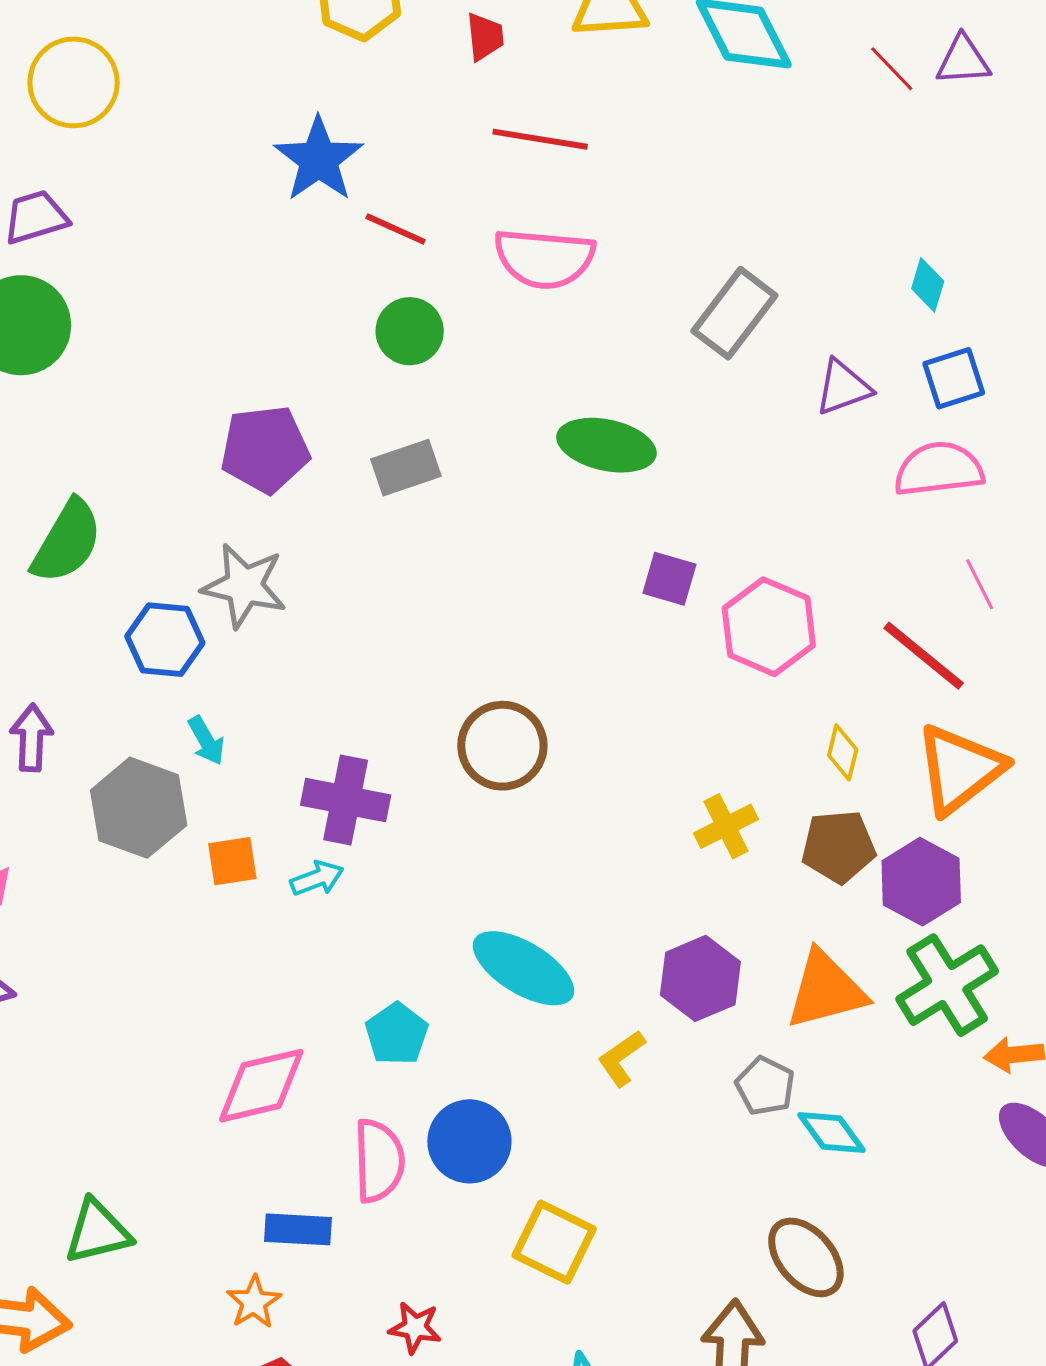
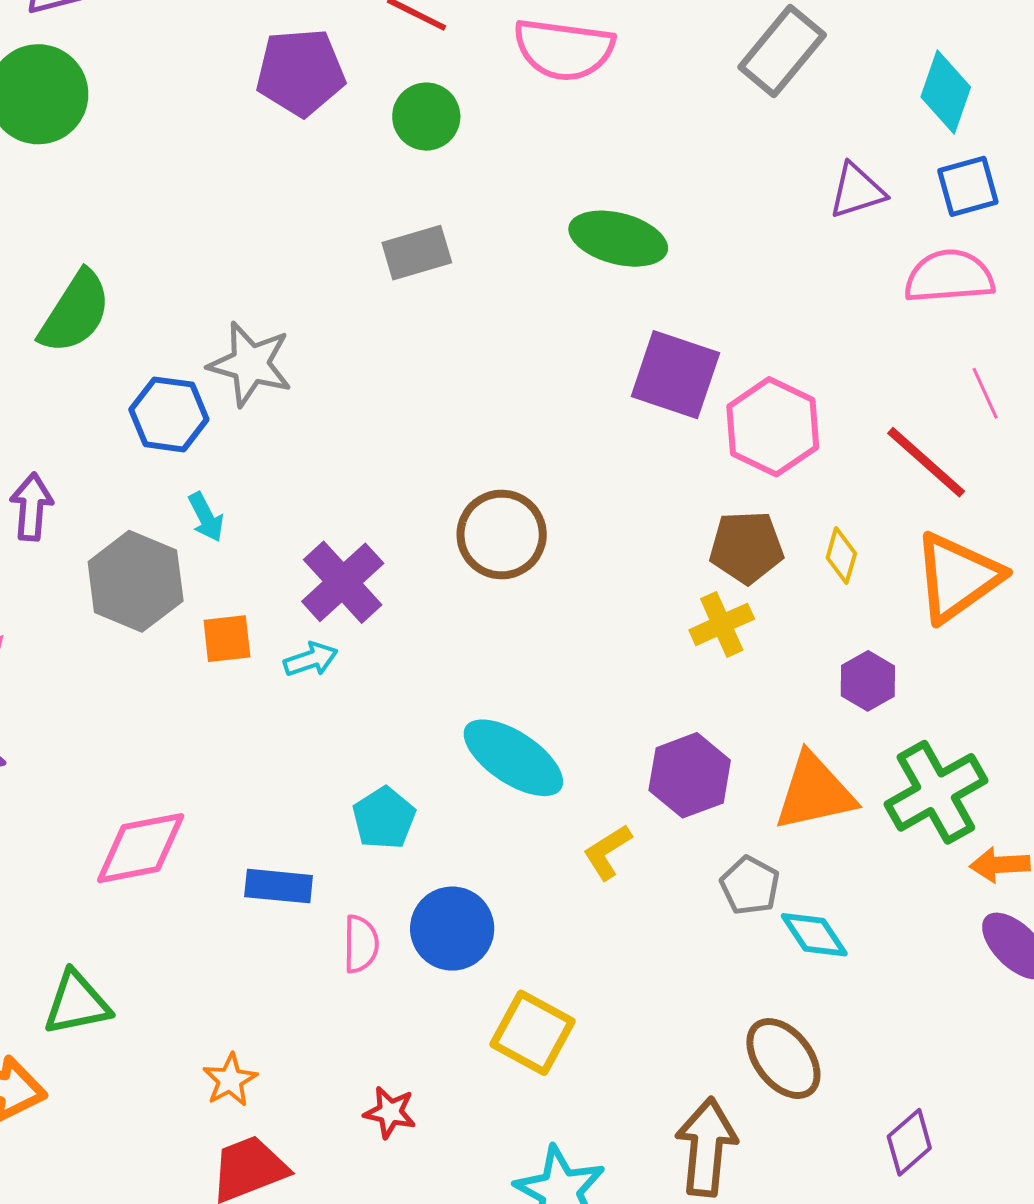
cyan diamond: (928, 285) -> (946, 92), size x1.5
gray rectangle: (734, 313) -> (782, 51), moved
purple pentagon: (265, 449) -> (300, 72), moved
purple square: (669, 579) -> (675, 375), size x1.6
purple cross: (346, 800) -> (343, 582), turned 34
brown pentagon: (838, 847) -> (746, 547), moved
purple hexagon: (921, 882) -> (868, 681), moved, size x0.7
pink diamond: (261, 1086) -> (141, 848), moved
pink semicircle: (379, 1161) -> (361, 944), size x0.7
blue rectangle: (298, 1229) -> (279, 886), moved

